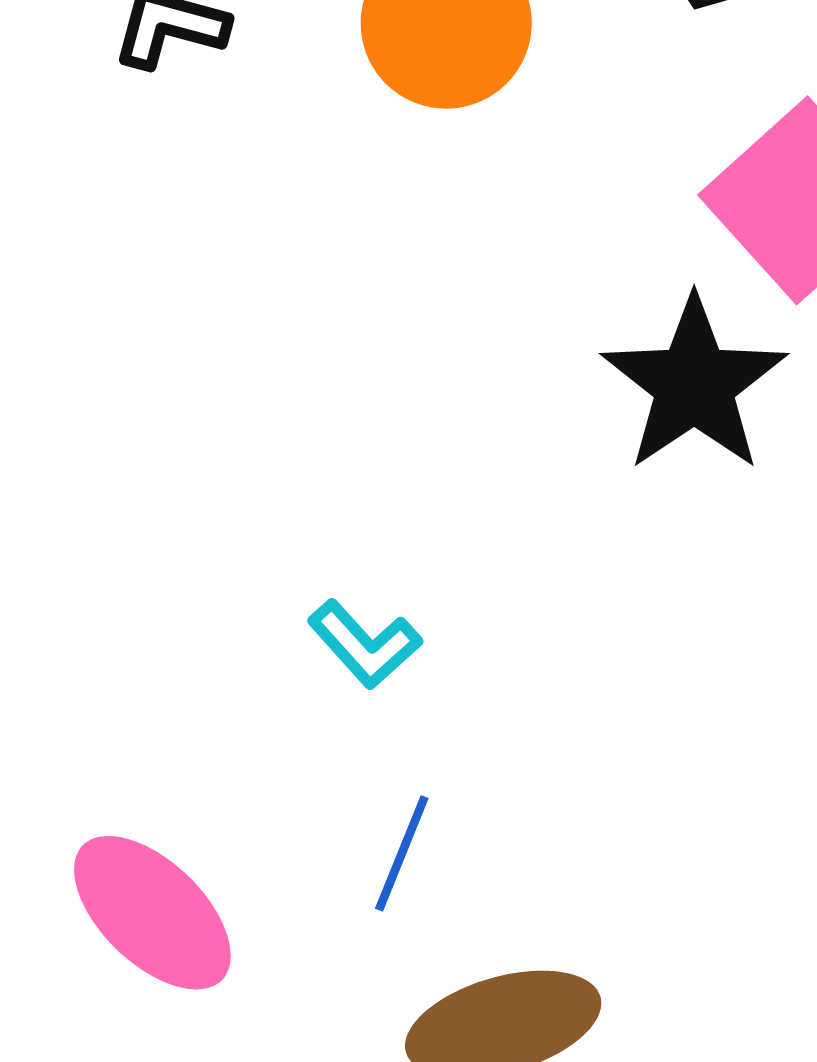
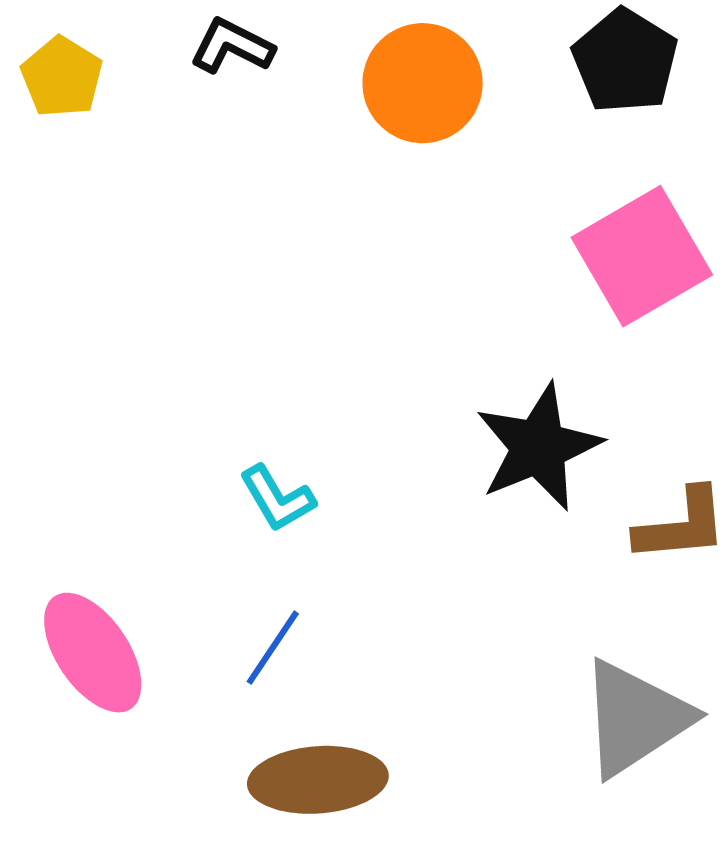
black star: (694, 384) -> (538, 447), moved

